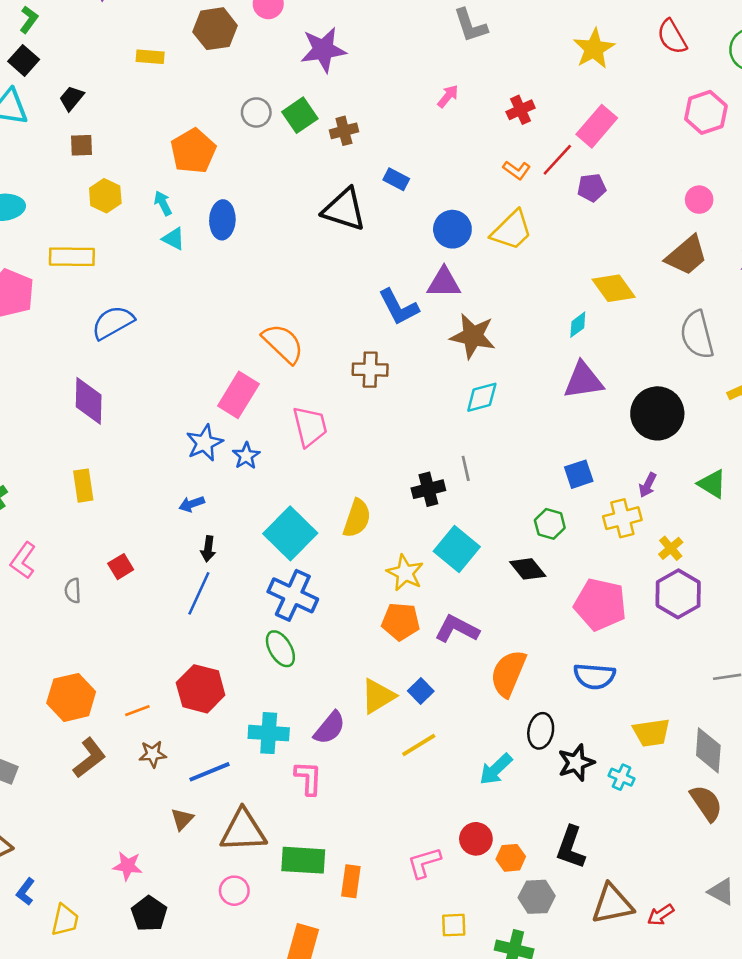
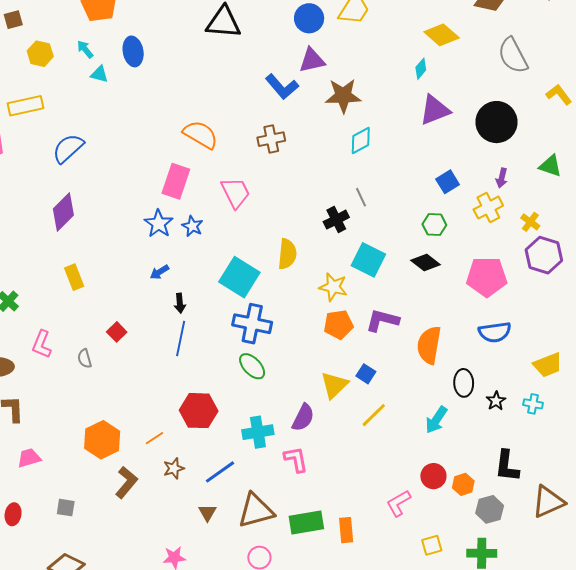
purple diamond: (89, 401) -> (63, 212), turned 57
black star: (576, 763) -> (496, 401), size x0.7

